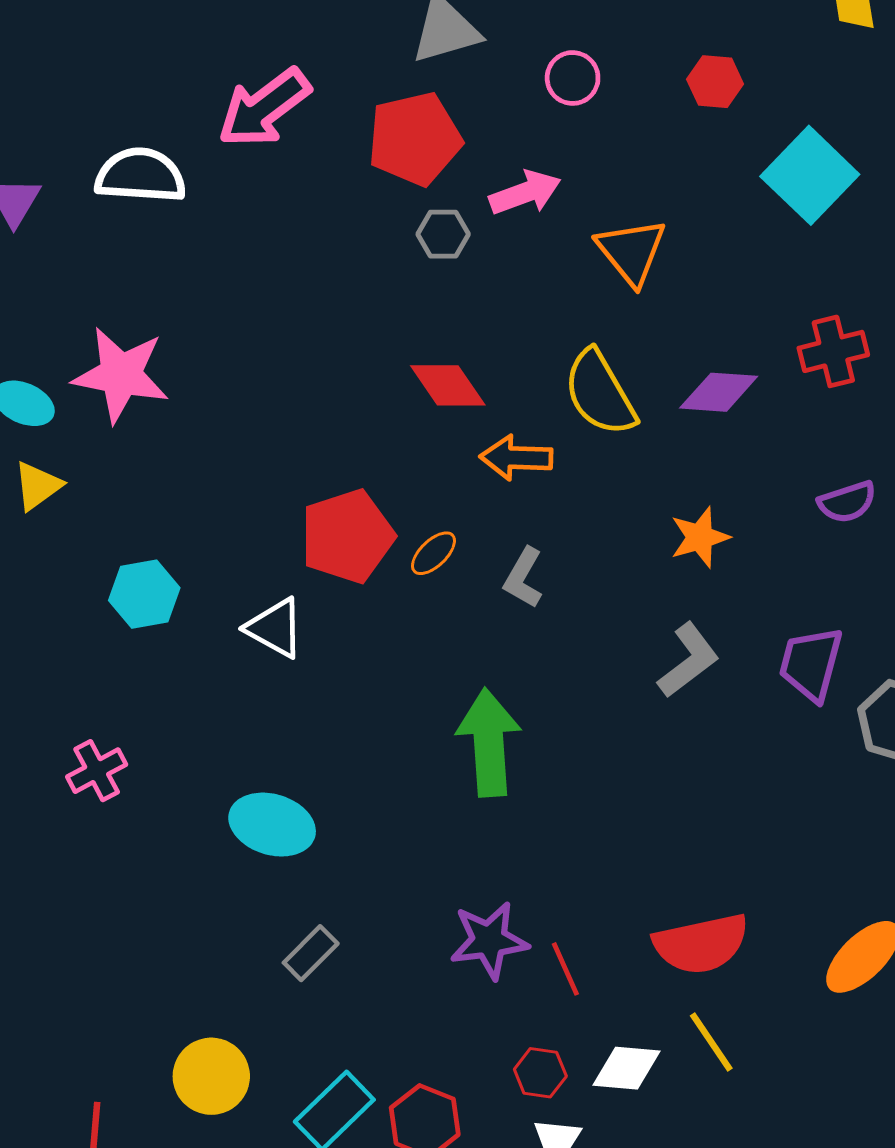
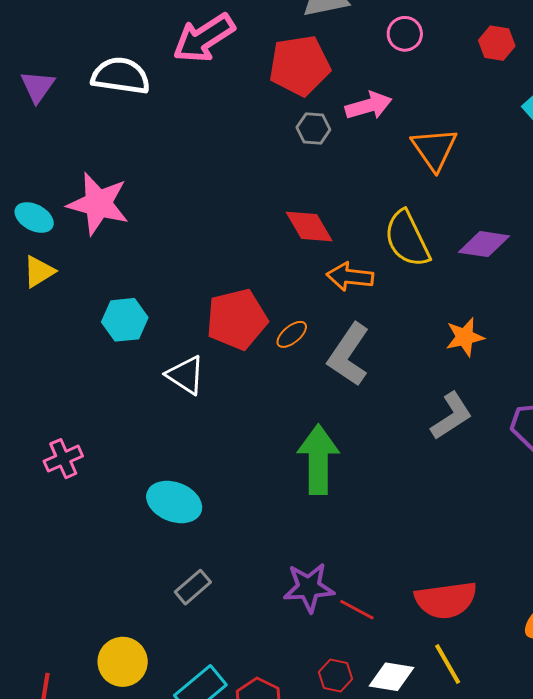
gray L-shape: (523, 578) -> (349, 355), size x1.6
cyan hexagon: (144, 594) -> (125, 320), moved
red line: (565, 969) -> (357, 610), turned -42

